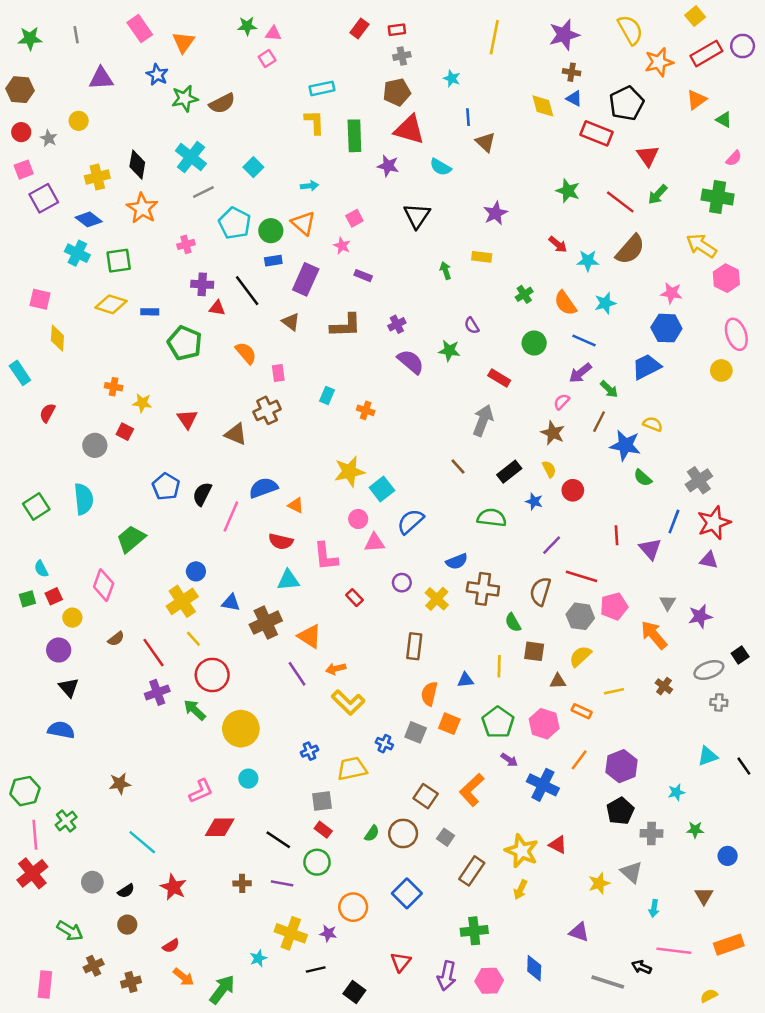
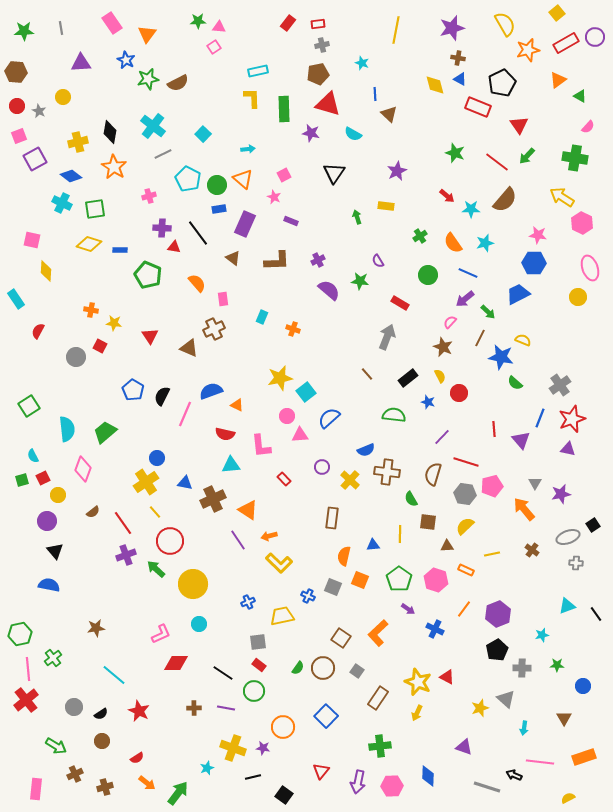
cyan semicircle: (84, 499) -> (67, 429), moved
blue cross: (543, 785) -> (435, 629), size x0.7

